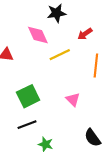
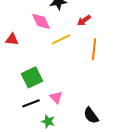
pink triangle: (73, 99) -> (56, 97), moved

